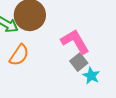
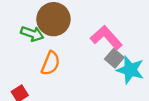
cyan star: (91, 76) -> (130, 70), size x1.5

